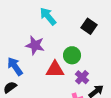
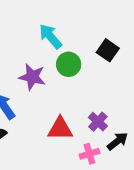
green circle: (72, 55) -> (69, 64), moved
red triangle: (55, 69) -> (60, 129), moved

